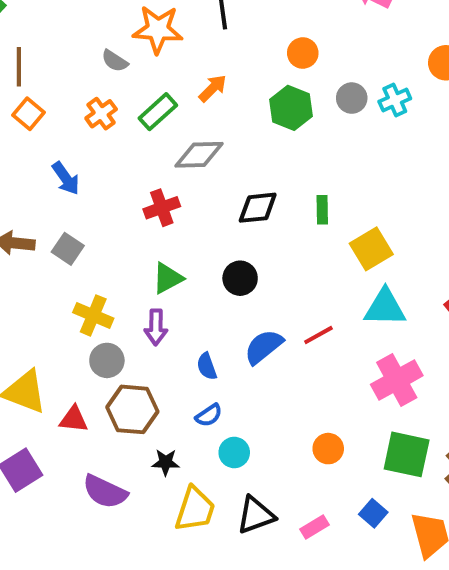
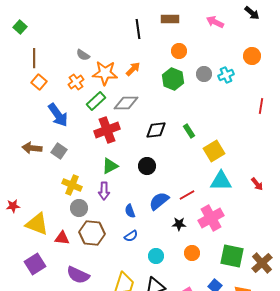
orange star: (158, 30) -> (105, 73), moved
green rectangle: (158, 112) -> (96, 101), moved
blue arrow: (66, 178) -> (58, 115), size x1.4
red cross: (162, 208) -> (107, 130), size x1.4
green rectangle: (322, 210) -> (189, 131), turned -32
pink cross: (397, 380) -> (211, 218), moved
cyan circle: (234, 452) -> (156, 256), moved
black star: (166, 462) -> (179, 224), moved

